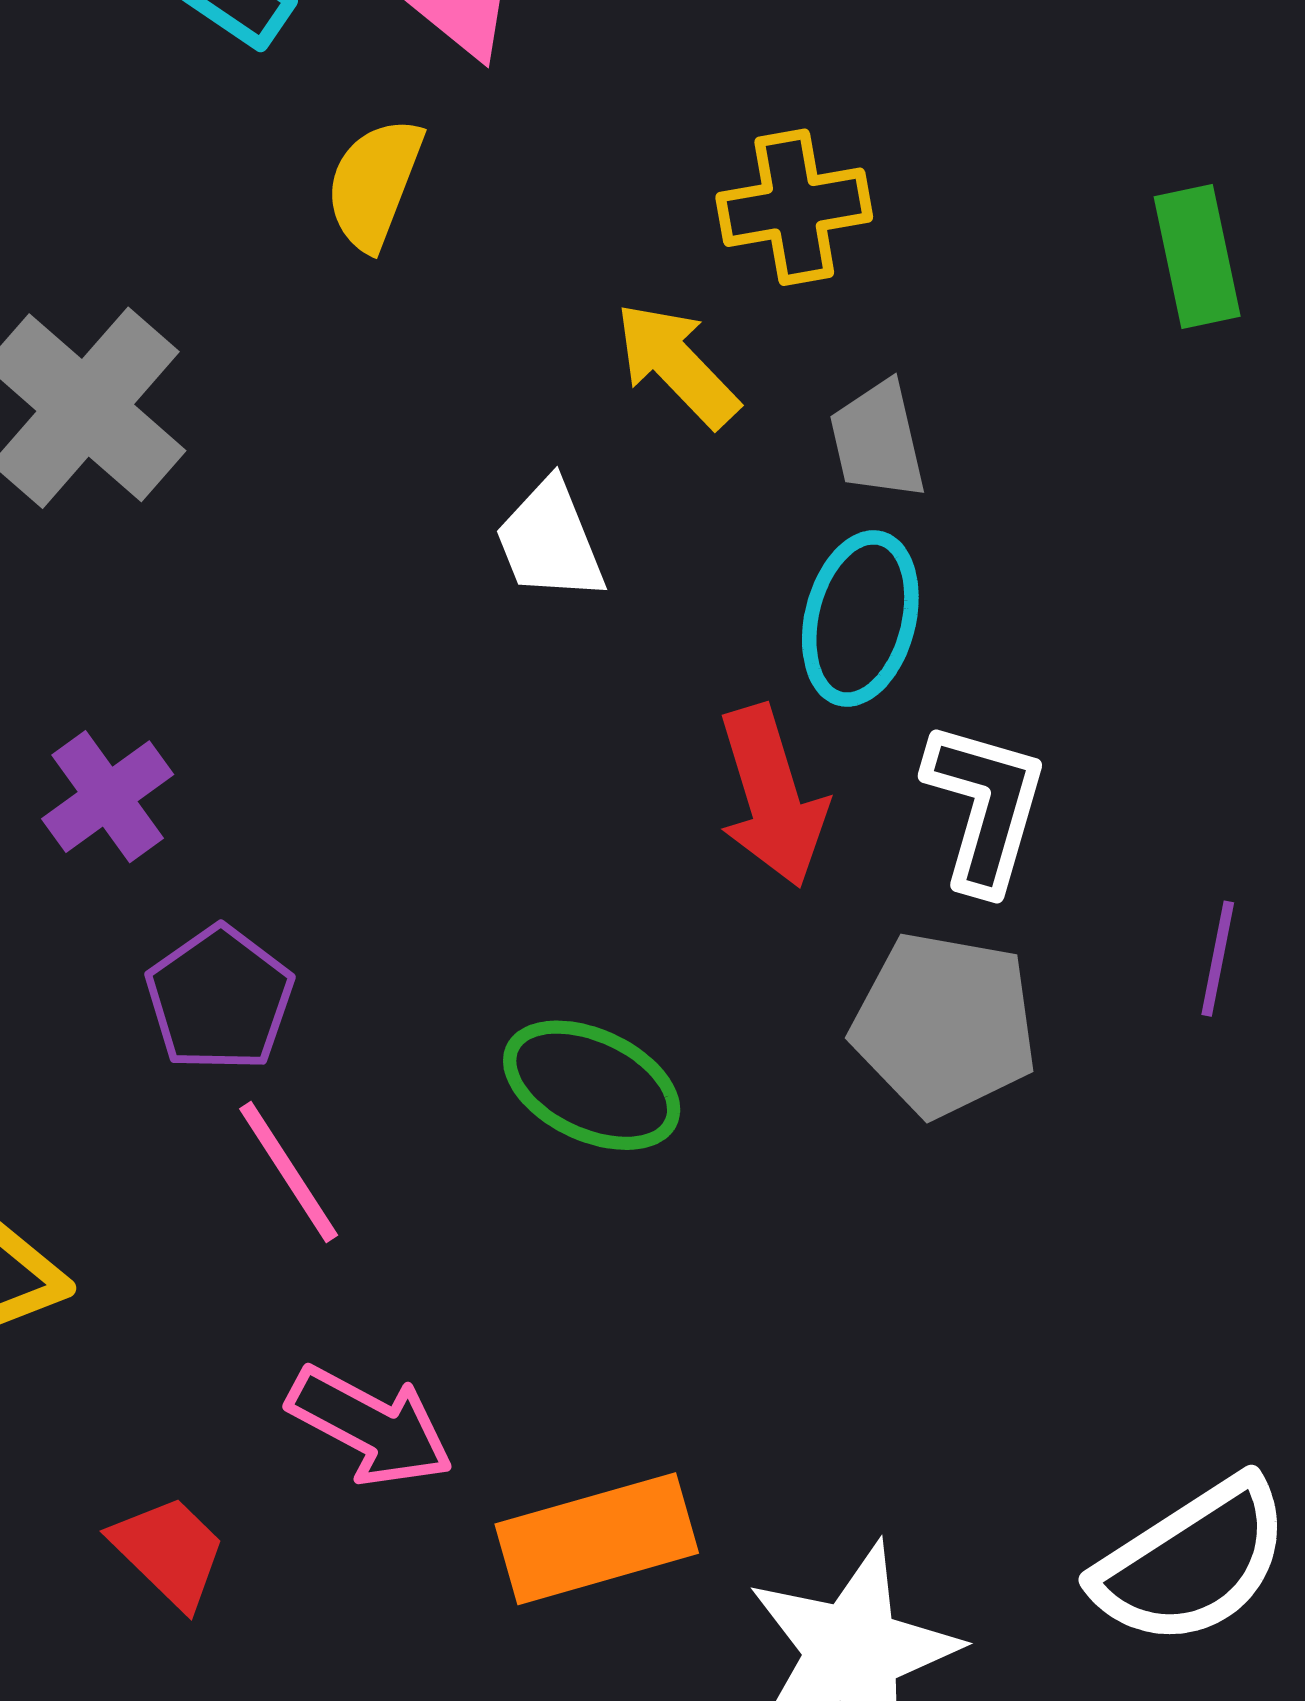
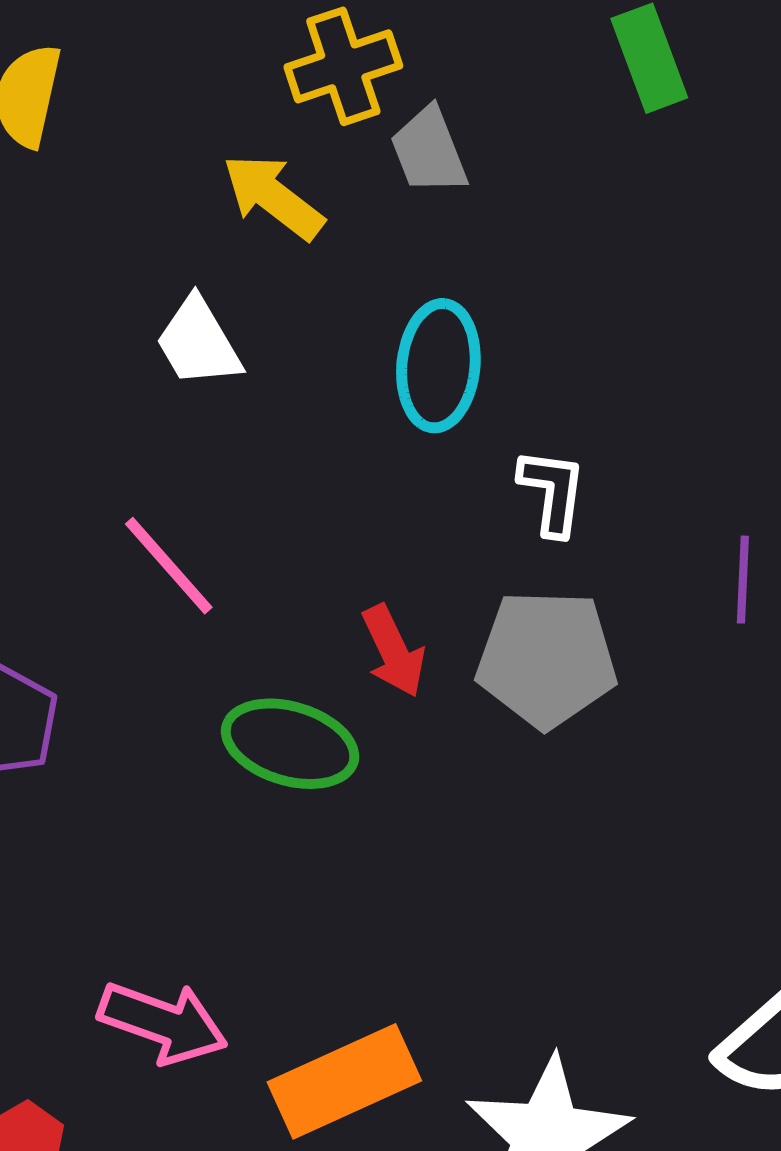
gray trapezoid: (878, 440) -> (429, 151), moved
red arrow: (772, 796) -> (393, 651), moved, size x0.7
white L-shape: (985, 806) -> (552, 492), size x0.7
pink line: (289, 1172) -> (169, 566), moved

